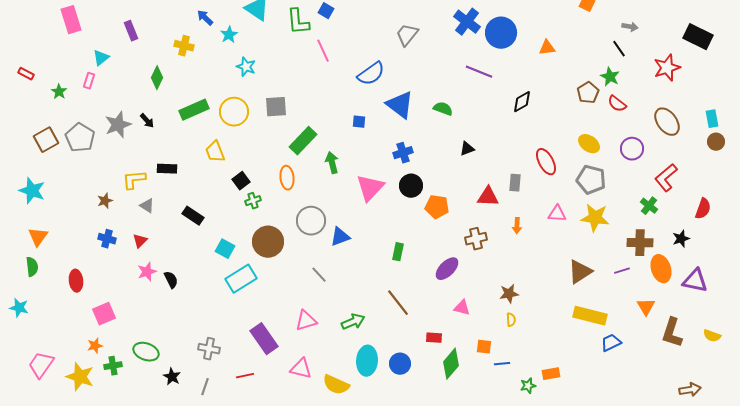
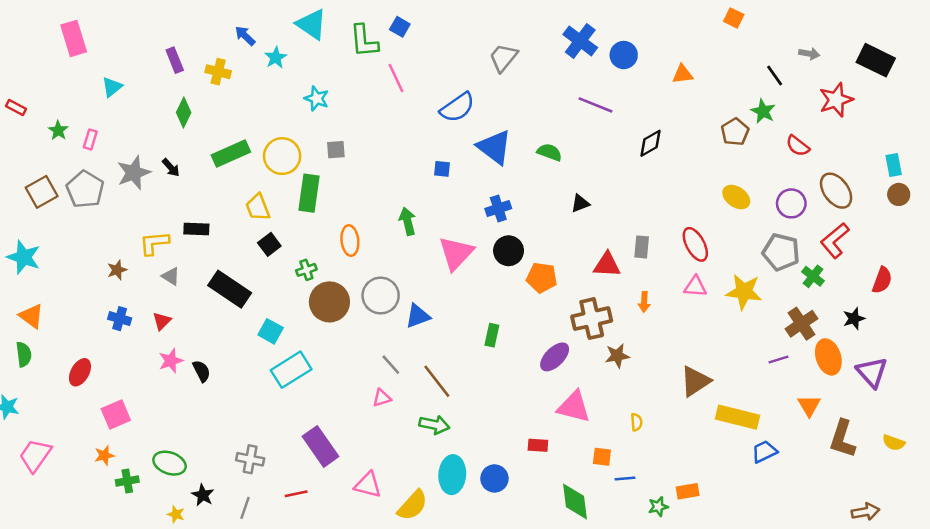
gray arrow: (630, 27) -> (809, 54), moved
purple rectangle: (131, 31) -> (175, 60), moved
blue circle: (501, 33) -> (624, 55), size x0.7
cyan star: (246, 67) -> (317, 99), moved
pink rectangle: (89, 81) -> (90, 139), moved
red semicircle: (617, 104) -> (798, 146), moved
gray square: (276, 107) -> (336, 150), size x0.7
brown ellipse: (667, 122) -> (836, 191), moved
green rectangle: (303, 141) -> (309, 193), moved, turned -36
red ellipse: (546, 162) -> (695, 244), moved
gray pentagon: (591, 180) -> (781, 252), moved
black square: (241, 181) -> (269, 244), moved
black rectangle: (193, 216) -> (230, 289), size x1.5
orange triangle: (38, 237) -> (31, 316), turned -30
brown cross: (476, 239) -> (592, 319), size x1.4
brown circle: (268, 242) -> (329, 302), moved
brown cross: (640, 243) -> (801, 324), turned -35
brown triangle: (580, 272) -> (695, 381), moved
red ellipse: (76, 281) -> (80, 372), turned 35
purple triangle: (695, 281) -> (872, 372), turned 36
brown star: (509, 294) -> (617, 356), moved
brown line: (398, 303) -> (437, 381), moved
pink triangle: (462, 308) -> (574, 407), size x1.6
pink triangle: (306, 321) -> (382, 398), moved, size x0.7
green arrow: (353, 322) -> (434, 425), turned 35
green diamond: (451, 364) -> (575, 501), moved, turned -48
pink trapezoid: (41, 365) -> (35, 455), moved
yellow star: (80, 377) -> (176, 514), moved, size x0.5
yellow semicircle: (336, 385) -> (413, 505), turned -72

